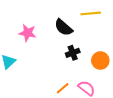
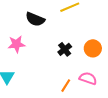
black semicircle: (64, 28) -> (35, 19), moved

